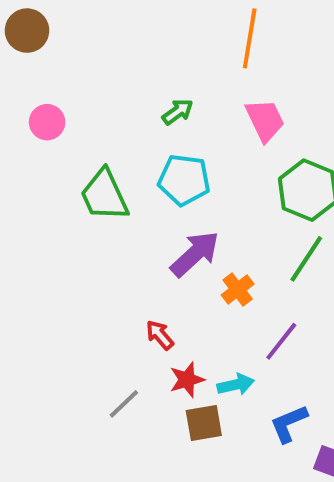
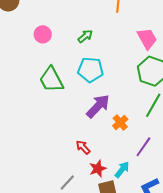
pink trapezoid: (265, 120) -> (147, 39), moved
pink circle: (47, 122) -> (43, 34), moved
cyan arrow: (236, 385) -> (122, 170), turned -36

